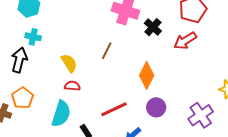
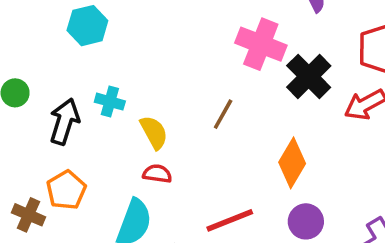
black cross: (153, 27) -> (309, 76), size x1.4
cyan cross: (33, 37) -> (110, 102), moved

